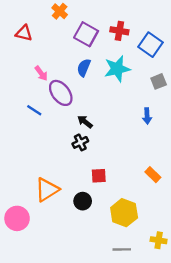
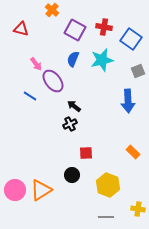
blue arrow: (147, 116) -> (128, 101), size x1.6
orange triangle: (47, 190) -> (41, 190), moved

